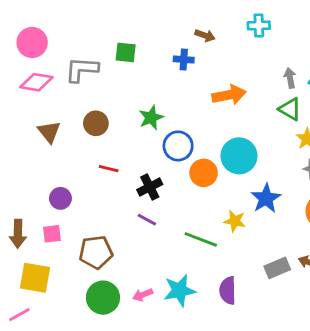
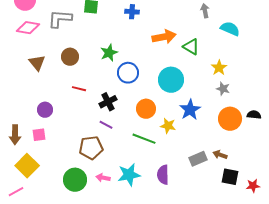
gray arrow: (290, 78) -> (205, 11), moved
green triangle: (290, 109) -> (191, 47), moved
orange circle: (204, 173) -> (146, 109), moved
brown pentagon: (96, 252) -> (91, 148), moved
yellow square: (35, 278) -> (27, 166), turned 35
pink arrow: (143, 295) -> (103, 178), turned 32

